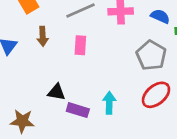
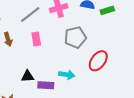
gray pentagon: (151, 55) -> (75, 37), moved, turned -30
cyan arrow: (109, 103) -> (67, 75), turned 112

